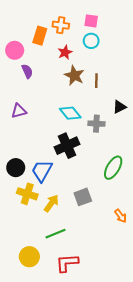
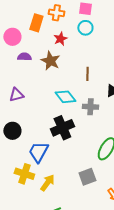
purple semicircle: (27, 71) -> (24, 57), turned -64
brown star: (74, 75) -> (50, 61), moved
brown line: (96, 81) -> (87, 74), moved
black circle: (16, 168) -> (12, 131), moved
gray square: (83, 197) -> (87, 177), moved

